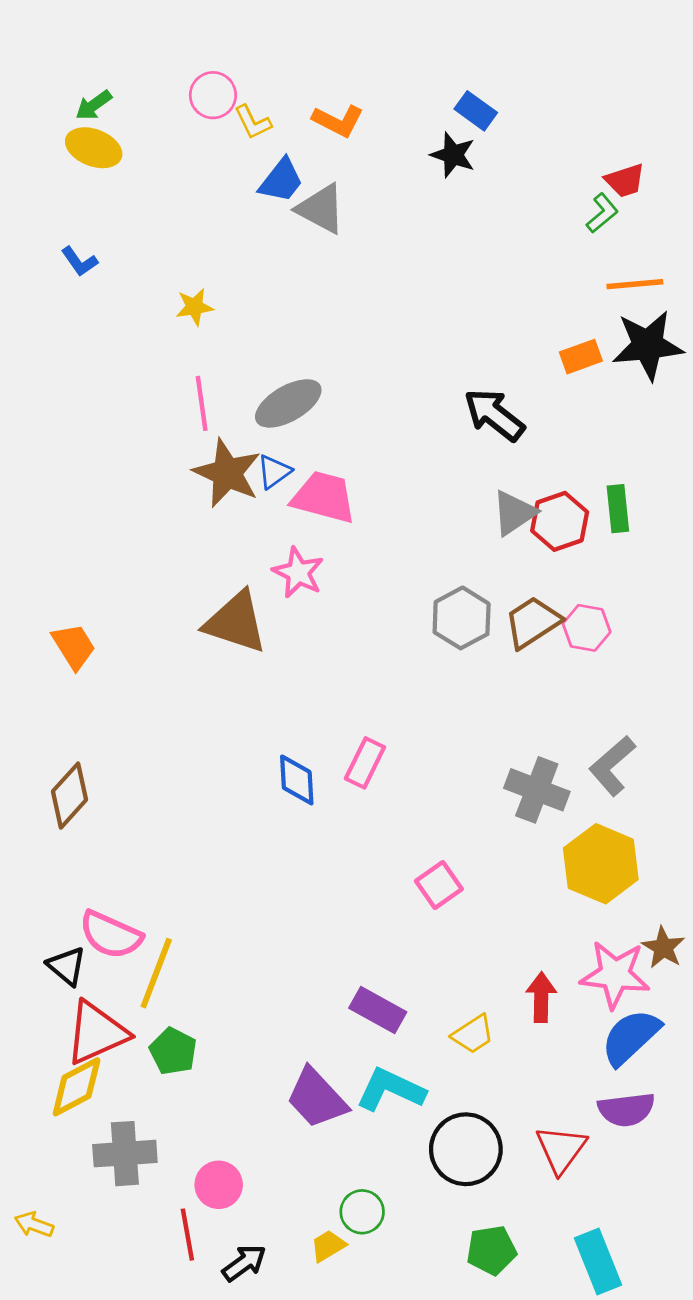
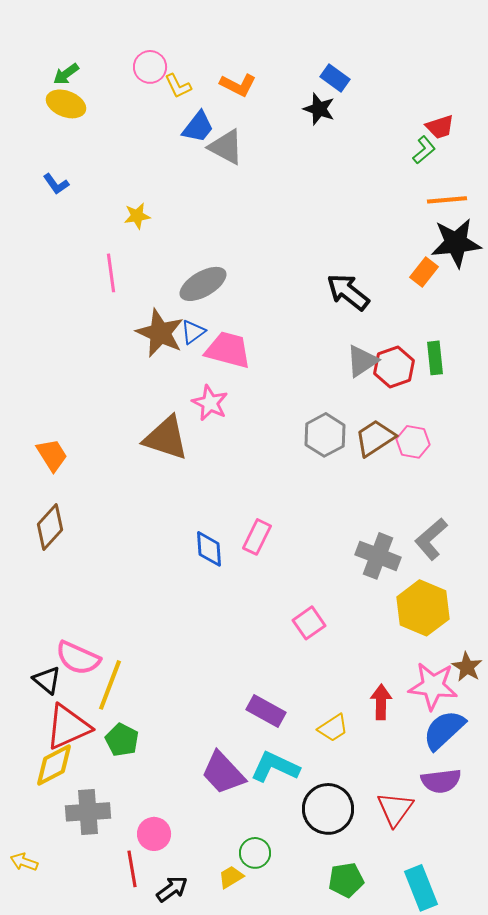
orange rectangle: (581, 357) -> (424, 272), moved, turned -32
pink line: (202, 403) -> (111, 273), moved
brown diamond: (69, 796) -> (50, 527), moved

